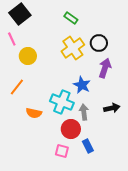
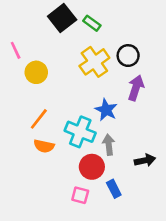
black square: (20, 14) -> (62, 18), moved
orange line: (17, 87) -> (39, 119), moved
black arrow: (112, 108) -> (145, 160), moved

